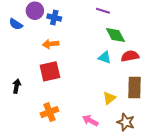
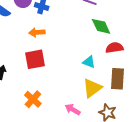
cyan triangle: (105, 57) -> (89, 62), moved
yellow triangle: (109, 98) -> (92, 88), size x1.5
orange cross: (49, 112) -> (33, 99), turned -30

